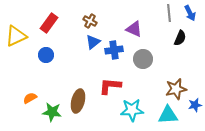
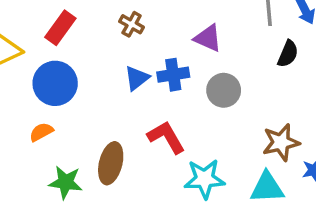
blue triangle: (93, 42) -> (137, 78), moved
blue circle: (46, 55) -> (55, 83), size x1.6
red L-shape: (110, 86) -> (166, 137), turned 55
orange semicircle: (30, 98) -> (41, 132), moved

